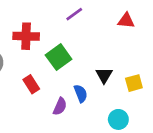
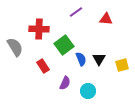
red triangle: (126, 21) -> (106, 19), moved
blue semicircle: (81, 93) -> (81, 59), moved
cyan circle: (118, 119) -> (88, 91), moved

